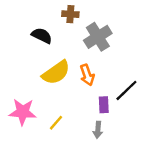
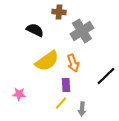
purple rectangle: (104, 105) -> (66, 85), moved
pink star: (23, 112) -> (19, 94), size x0.6
yellow line: (56, 123) -> (61, 103), moved

